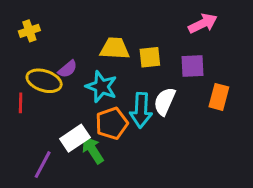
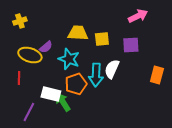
orange rectangle: (219, 97) -> (157, 75), moved
red line: (21, 103) -> (19, 78), moved
white rectangle: (75, 138) -> (51, 94), turned 48

